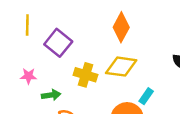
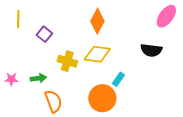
purple square: (58, 43) -> (44, 34), size x0.7
pink star: (29, 76) -> (11, 79), moved

